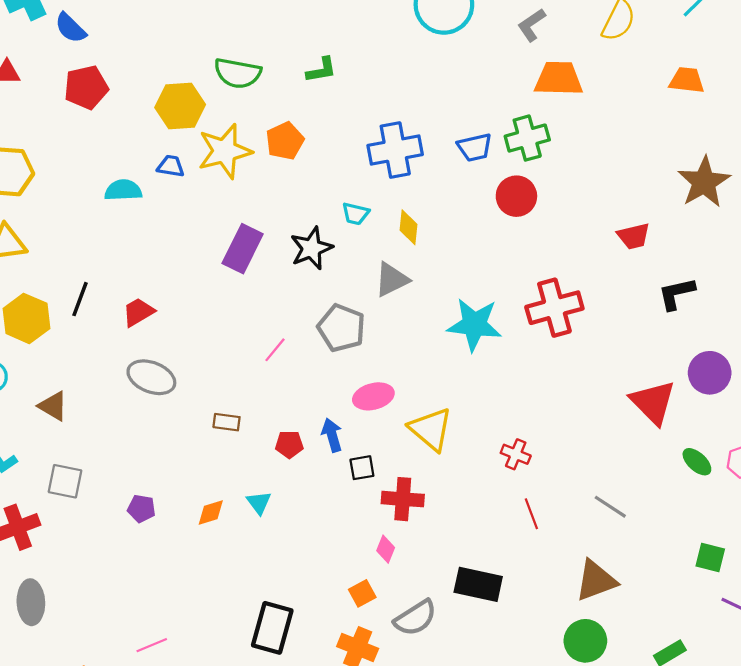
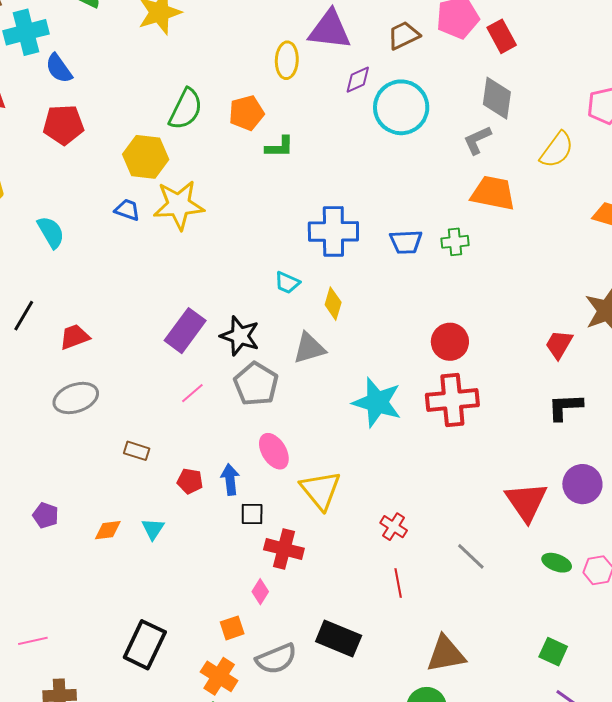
green semicircle: (238, 73) -> (186, 109), moved, turned -84
green cross: (527, 138) -> (455, 242), size x0.7
orange pentagon: (285, 141) -> (247, 113), moved
cyan semicircle: (123, 190) -> (51, 232), moved, turned 52
red circle: (516, 196) -> (450, 342), moved
red trapezoid: (634, 236) -> (559, 344), moved, turned 124
black star: (311, 248) -> (240, 336), moved, turned 30
purple rectangle: (243, 249) -> (185, 331), moved
gray ellipse: (151, 377) -> (76, 398), turned -51
pink ellipse: (373, 396) -> (274, 451), turned 63
green ellipse: (697, 462) -> (557, 563), turned -32
gray line: (610, 507) -> (471, 556), moved

